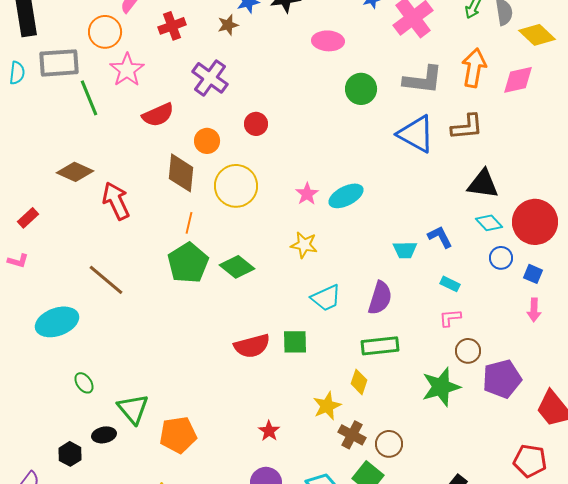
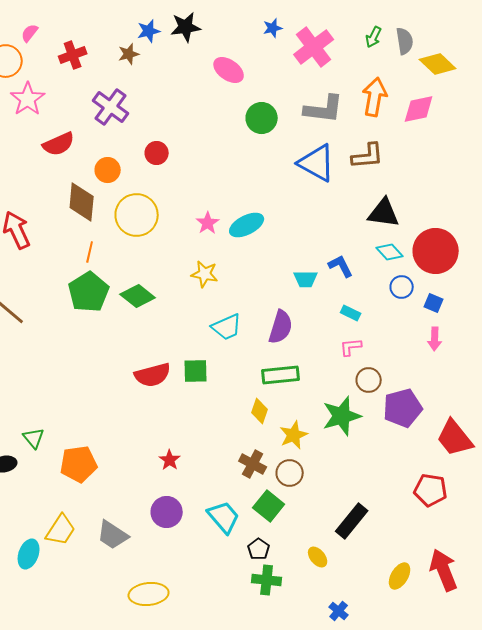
pink ellipse: (328, 41) -> (229, 70), turned 32
yellow star: (327, 406) -> (294, 435), moved
green triangle: (133, 409) -> (34, 438), size x0.7

